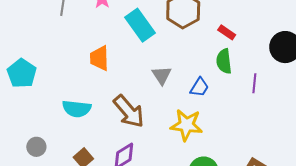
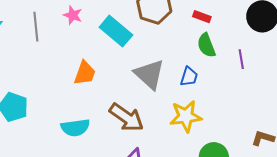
orange trapezoid: (99, 58) -> (85, 73), turned -144
gray triangle: (162, 75) -> (149, 74), size x1.6

